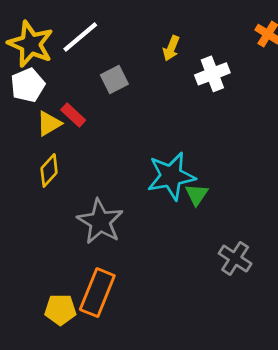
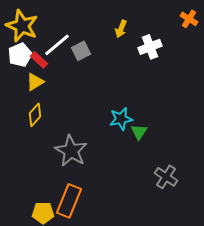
white line: (80, 37) -> (57, 45), moved
red rectangle: (73, 115) -> (39, 60), moved
cyan star: (171, 176) -> (121, 119), size x0.7

